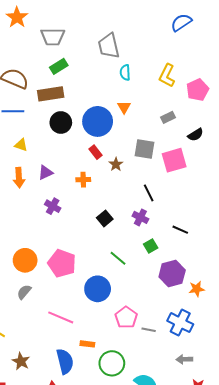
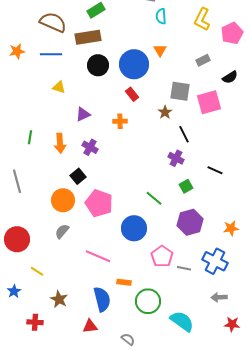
brown star: (116, 164) -> (165, 112), moved
orange arrow: (19, 178) -> (60, 143), moved
black square: (105, 218) -> (78, 176), moved
purple hexagon: (172, 274) -> (190, 222), moved

